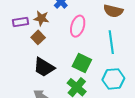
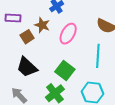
brown star: (41, 18) -> (42, 25), moved

